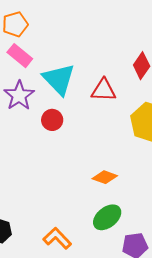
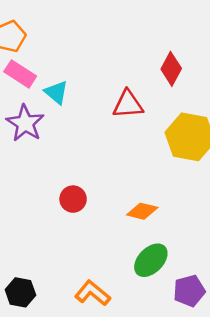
cyan triangle: (59, 79) -> (56, 92), moved, size x0.6
red circle: (52, 120) -> (73, 199), moved

